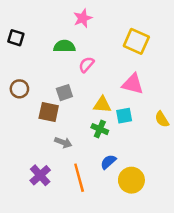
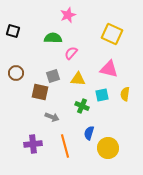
yellow triangle: (102, 105) -> (78, 79), moved
yellow semicircle: (162, 119) -> (125, 94), moved, turned 40
blue semicircle: (108, 162) -> (89, 133), turned -32
purple cross: (40, 175) -> (33, 144), turned 36

